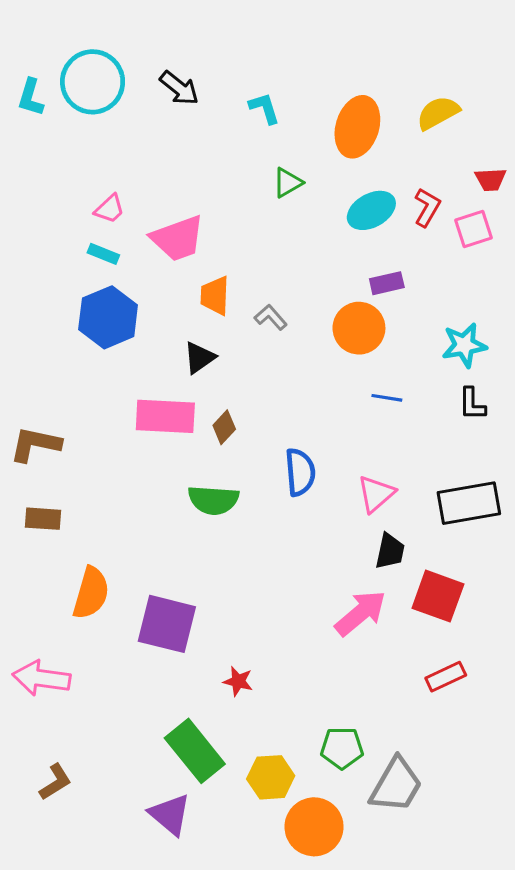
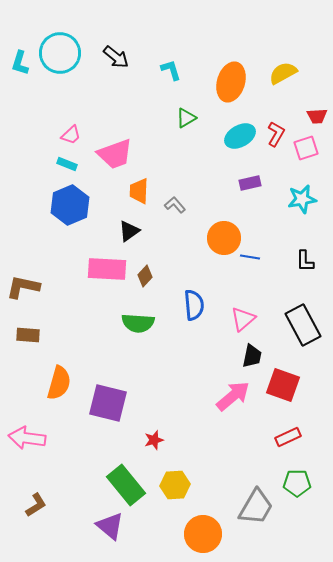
orange circle: (359, 328) -> (224, 238), moved
cyan star: (464, 345) -> (302, 199), moved
black rectangle: (469, 503) -> (303, 325), turned 72
red star: (238, 681) -> (154, 440), turned -30
green pentagon: (342, 748) -> (297, 483), moved
yellow hexagon: (271, 777) -> (175, 485), moved

